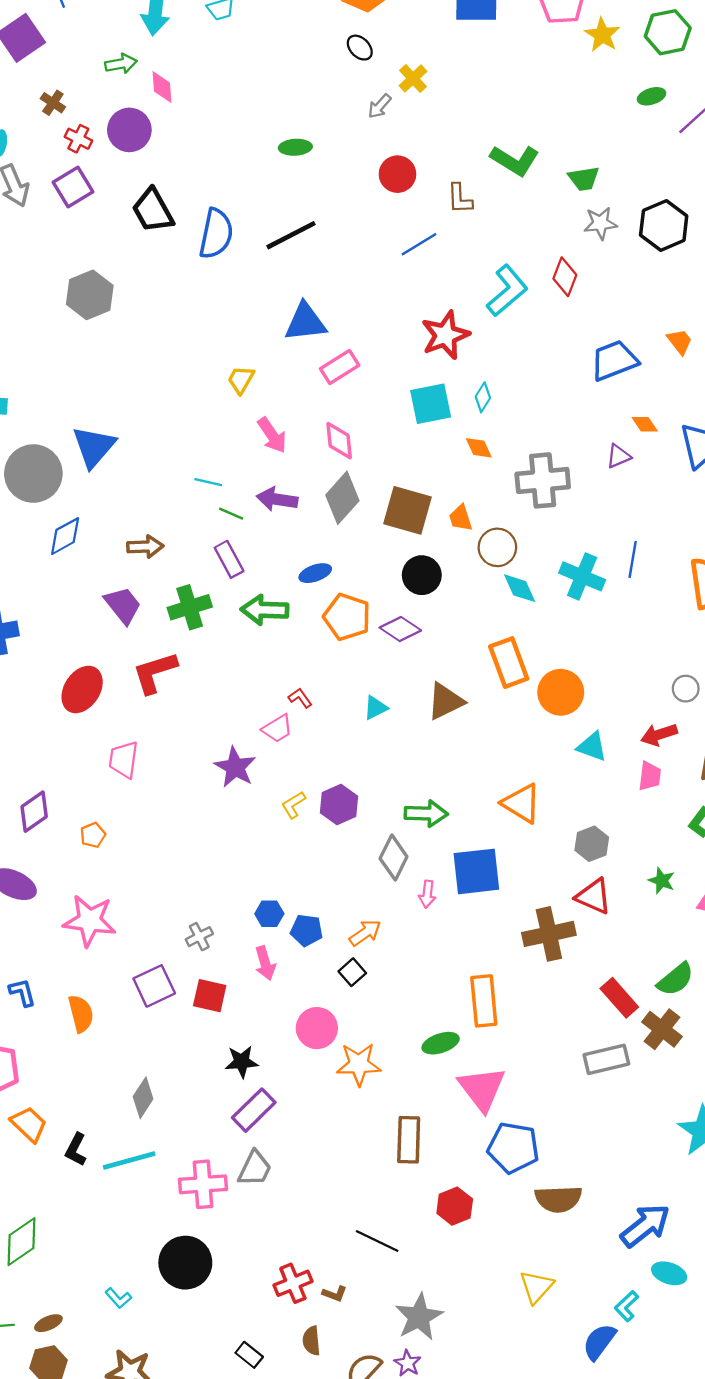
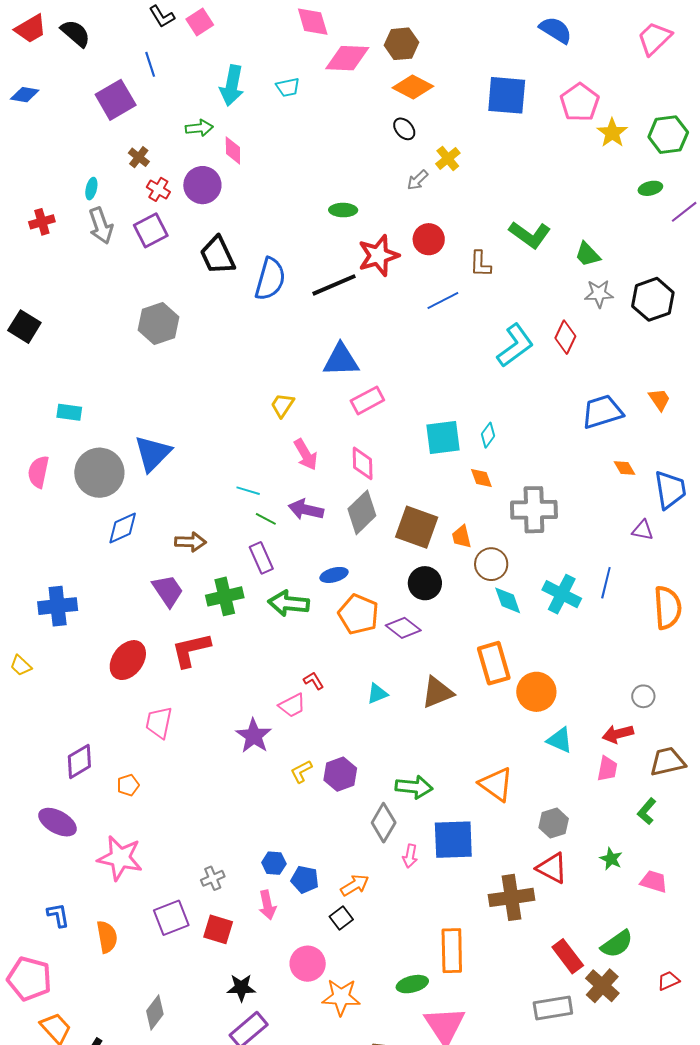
green trapezoid: (584, 179) -> (588, 254), turned 52
red star: (445, 335) -> (378, 256), moved
purple triangle: (618, 456) -> (643, 530), moved, turned 30

